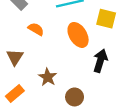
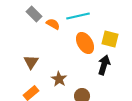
yellow square: (106, 19) -> (110, 39), moved
orange semicircle: (36, 29) -> (53, 24), moved

